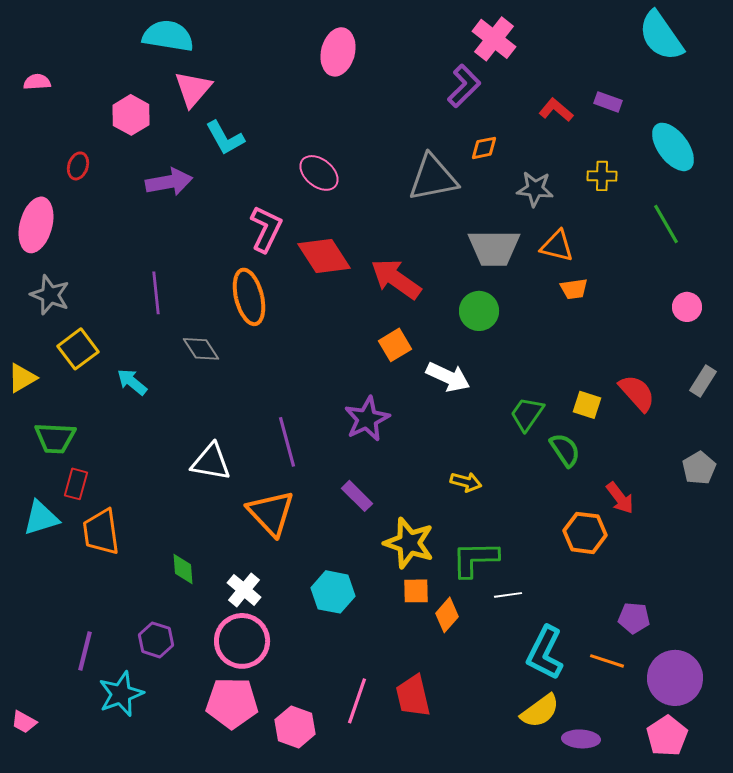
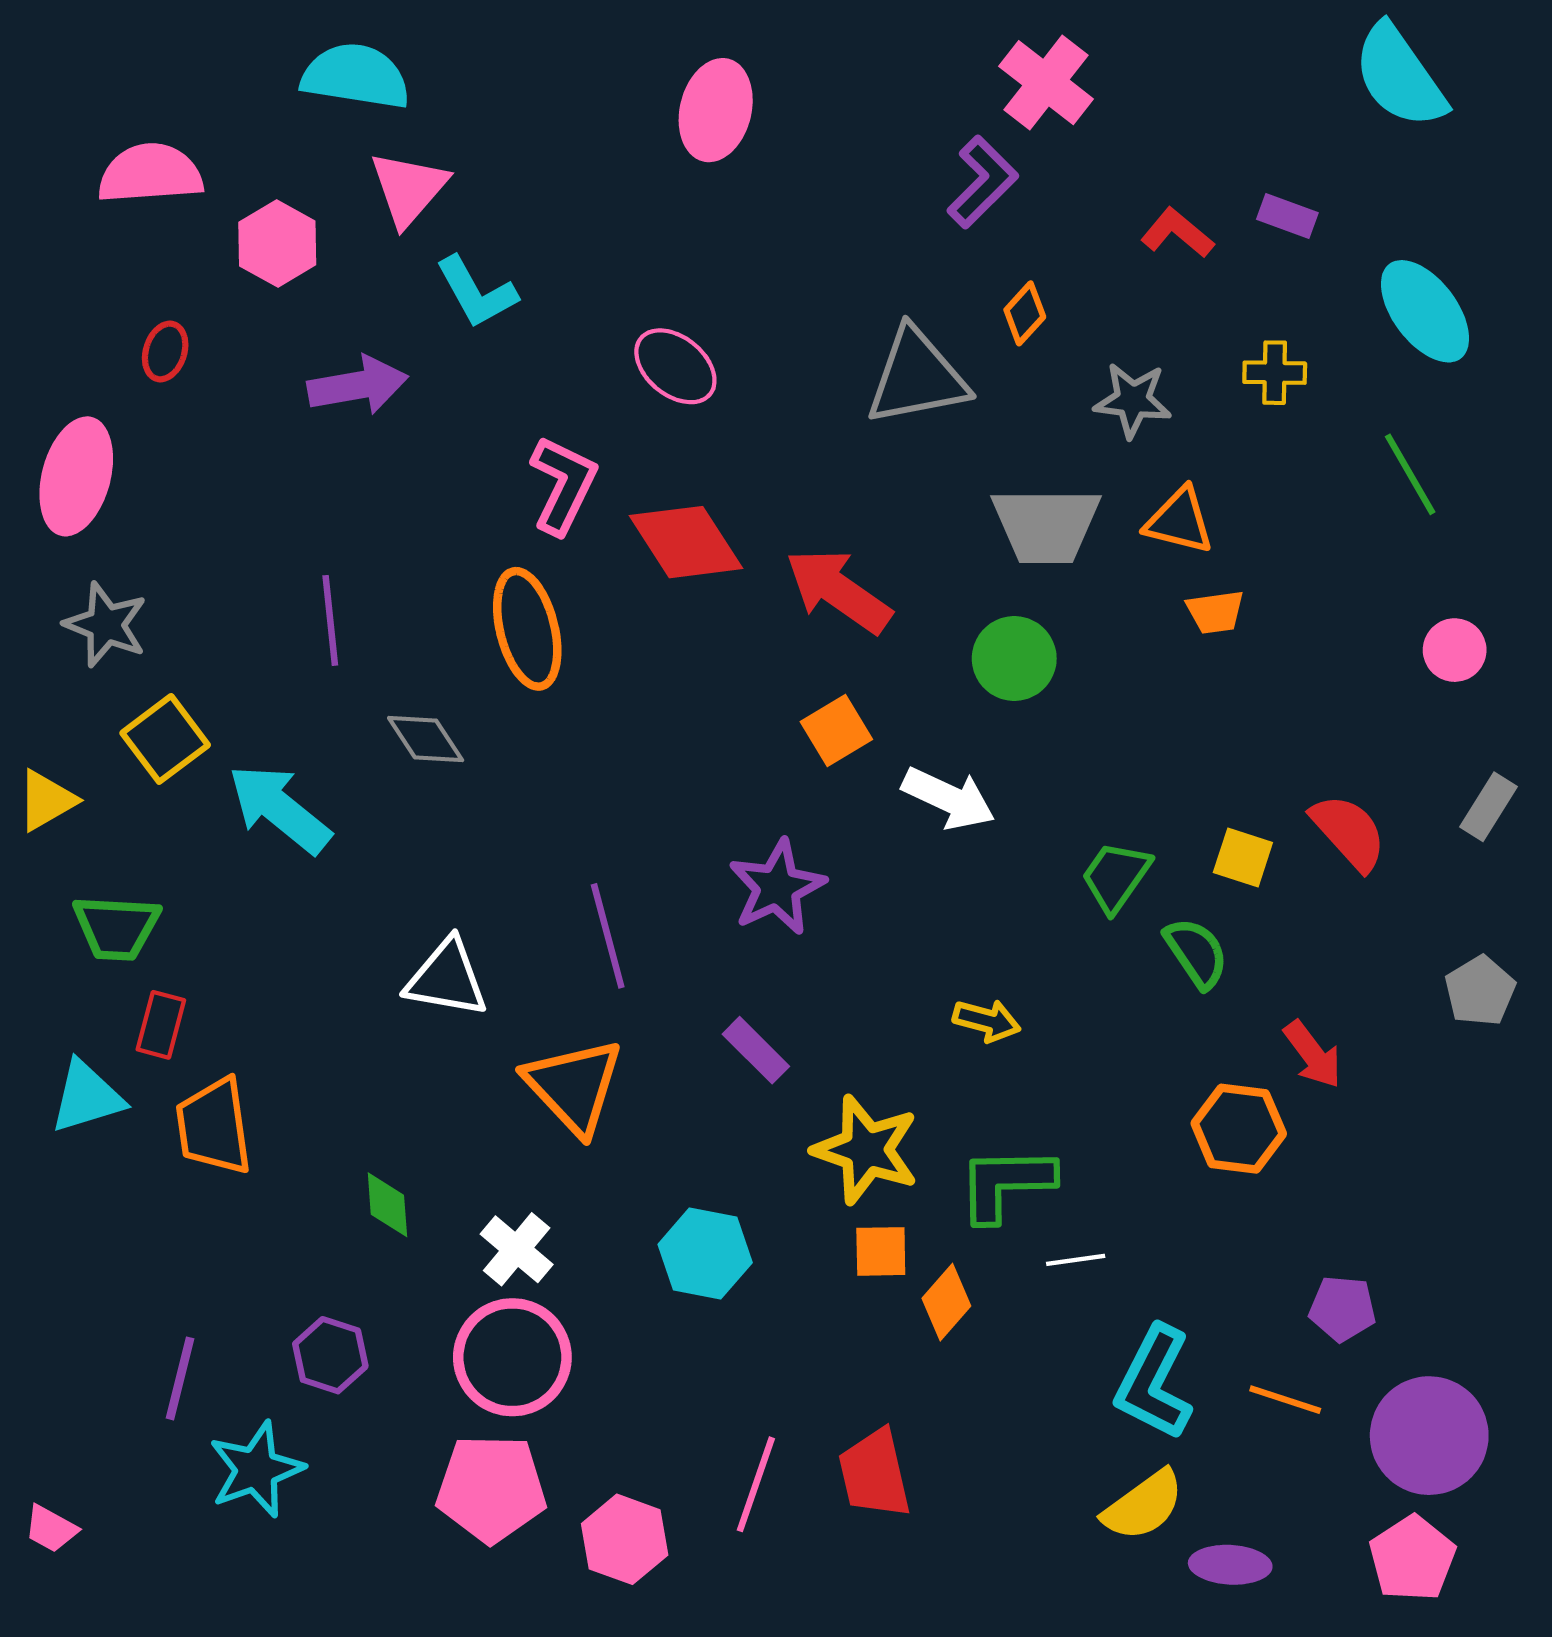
pink semicircle: (37, 82) -> (150, 174), moved, size x1.8
orange diamond: (484, 148) -> (1025, 313), turned -36
cyan arrow: (132, 382) -> (279, 809), size x1.6

